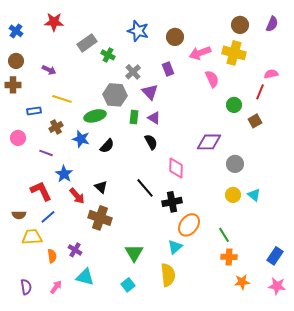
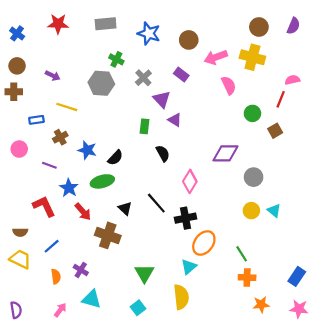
gray rectangle: (87, 43) -> (106, 24), moved, turned 30
purple rectangle: (168, 69) -> (181, 75), turned -32
gray hexagon: (115, 95) -> (101, 83), moved
green ellipse: (95, 116) -> (102, 181), moved
purple triangle: (154, 118) -> (175, 120), moved
pink diamond: (176, 168) -> (190, 181), turned 30
black triangle: (101, 187) -> (125, 208), moved
blue line: (48, 217) -> (52, 246), moved
yellow trapezoid: (32, 237) -> (20, 259), moved, turned 30
purple semicircle: (26, 287) -> (16, 310), moved

